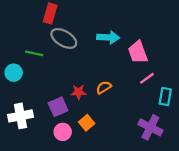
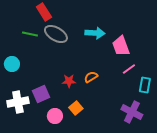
red rectangle: (50, 13) -> (44, 12), turned -48
green line: (34, 53) -> (30, 34), moved
purple square: (58, 107) -> (41, 94), moved

